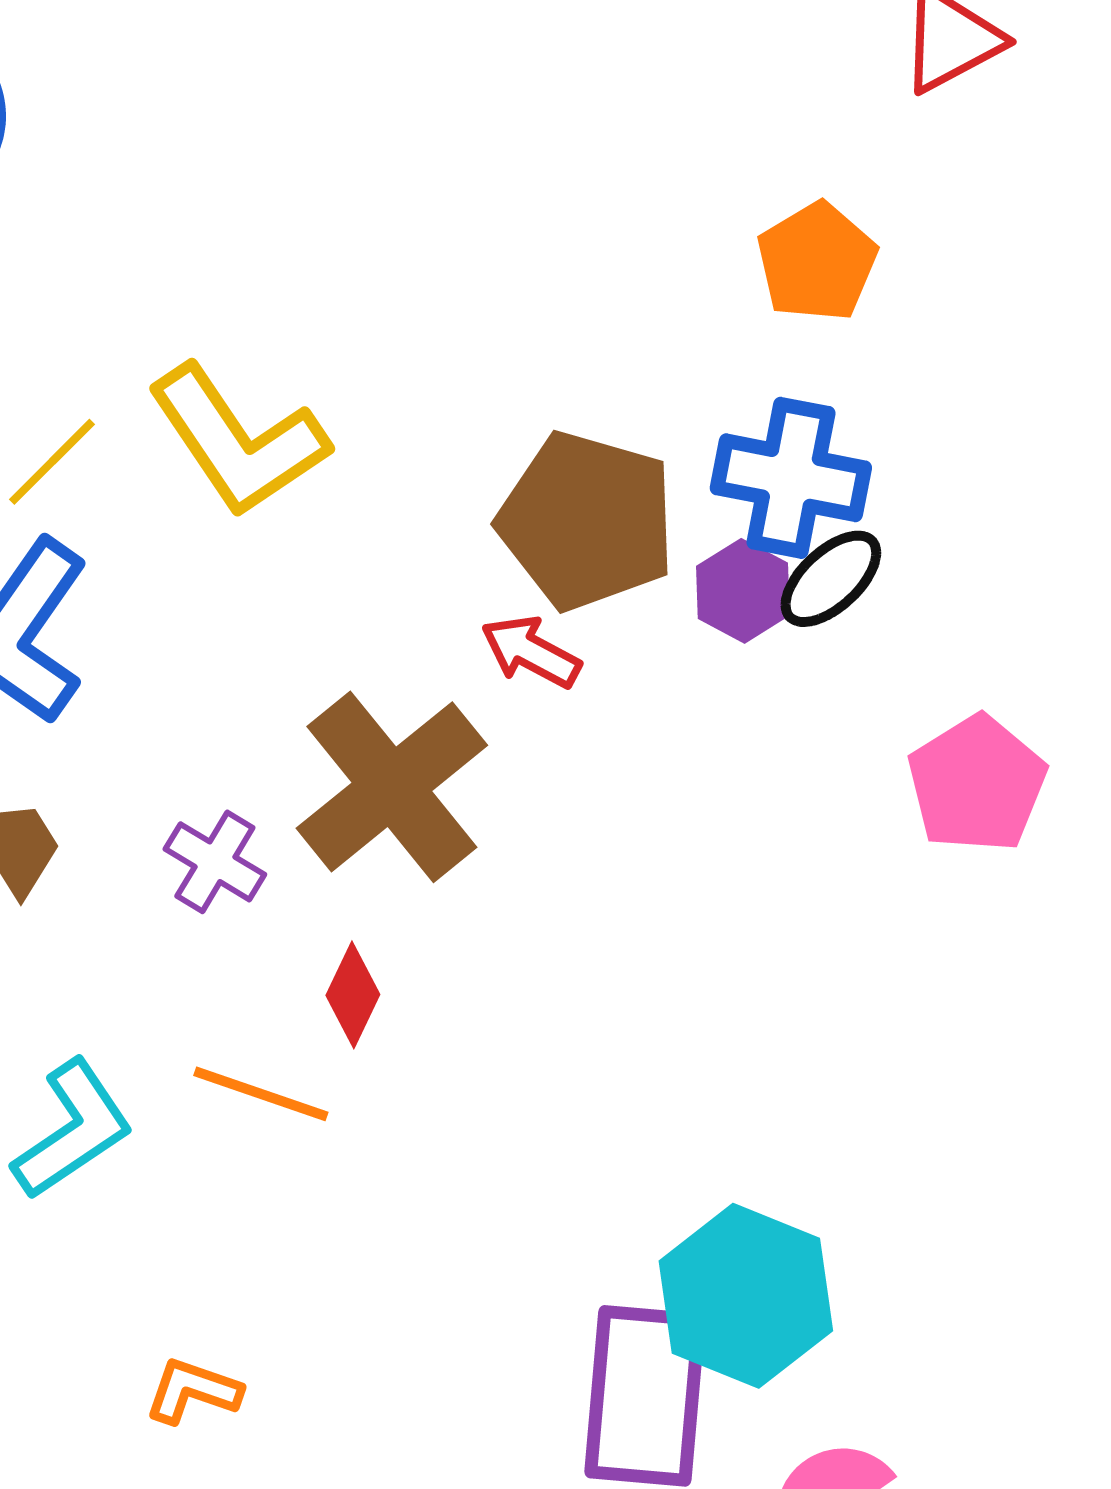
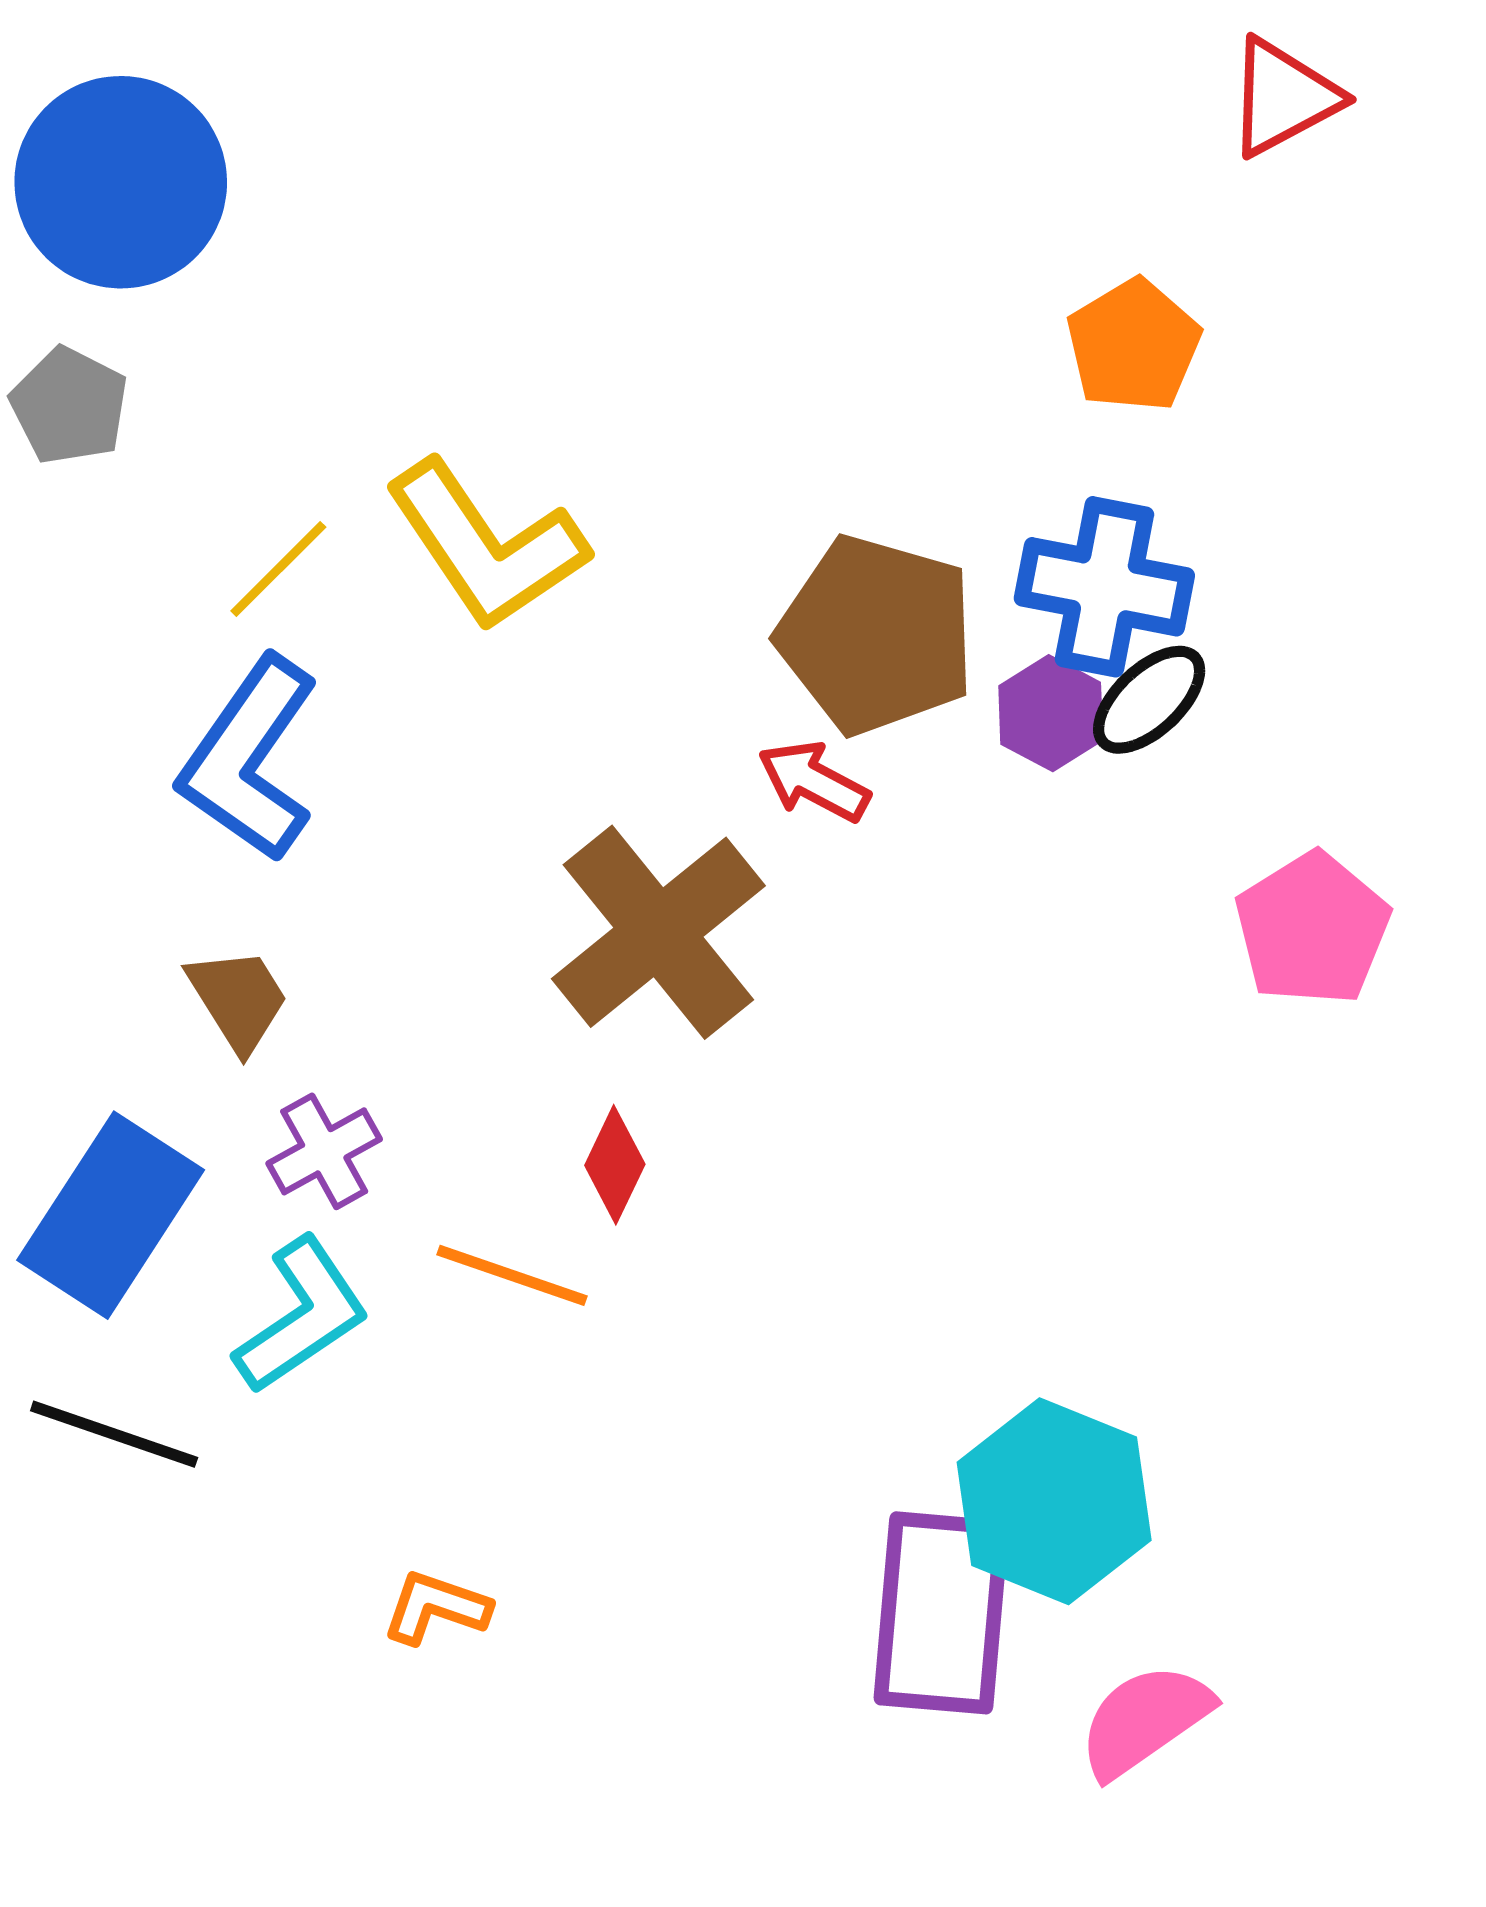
purple cross: (215, 862) -> (324, 1151), moved, turned 30

